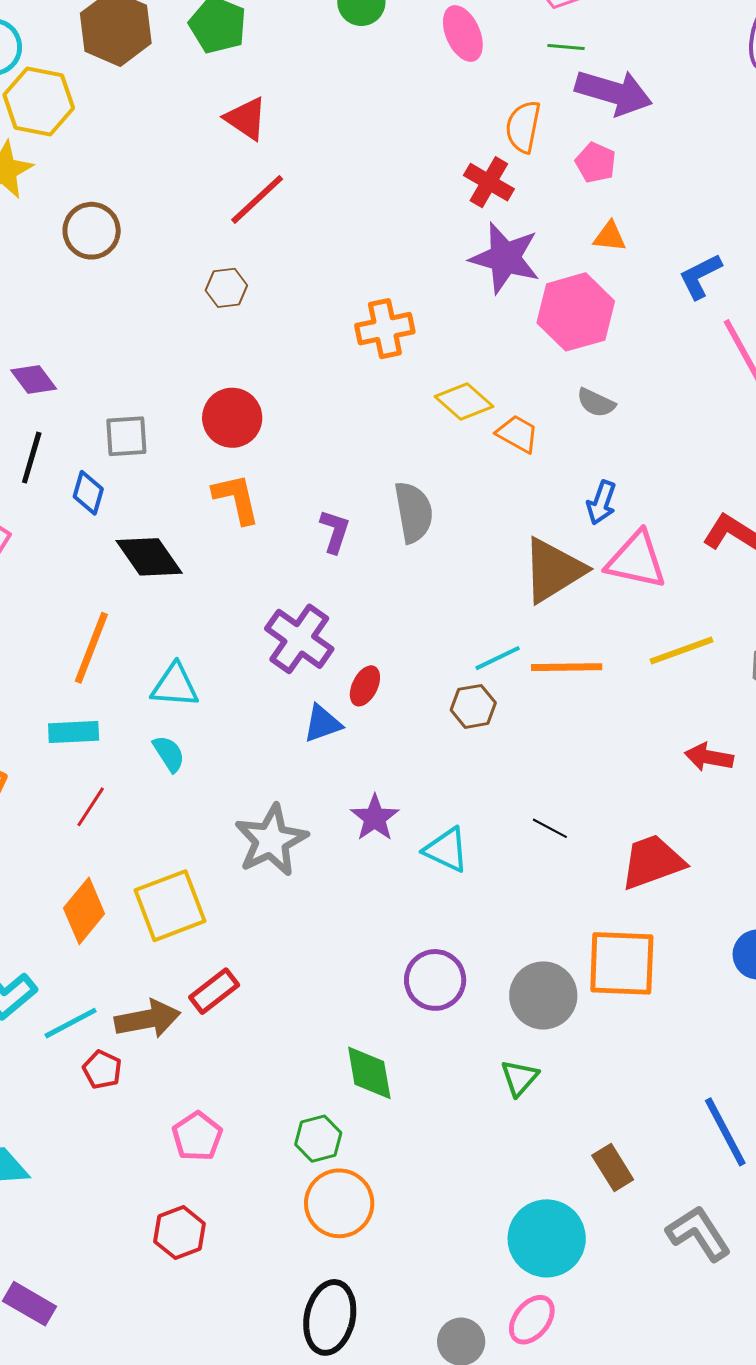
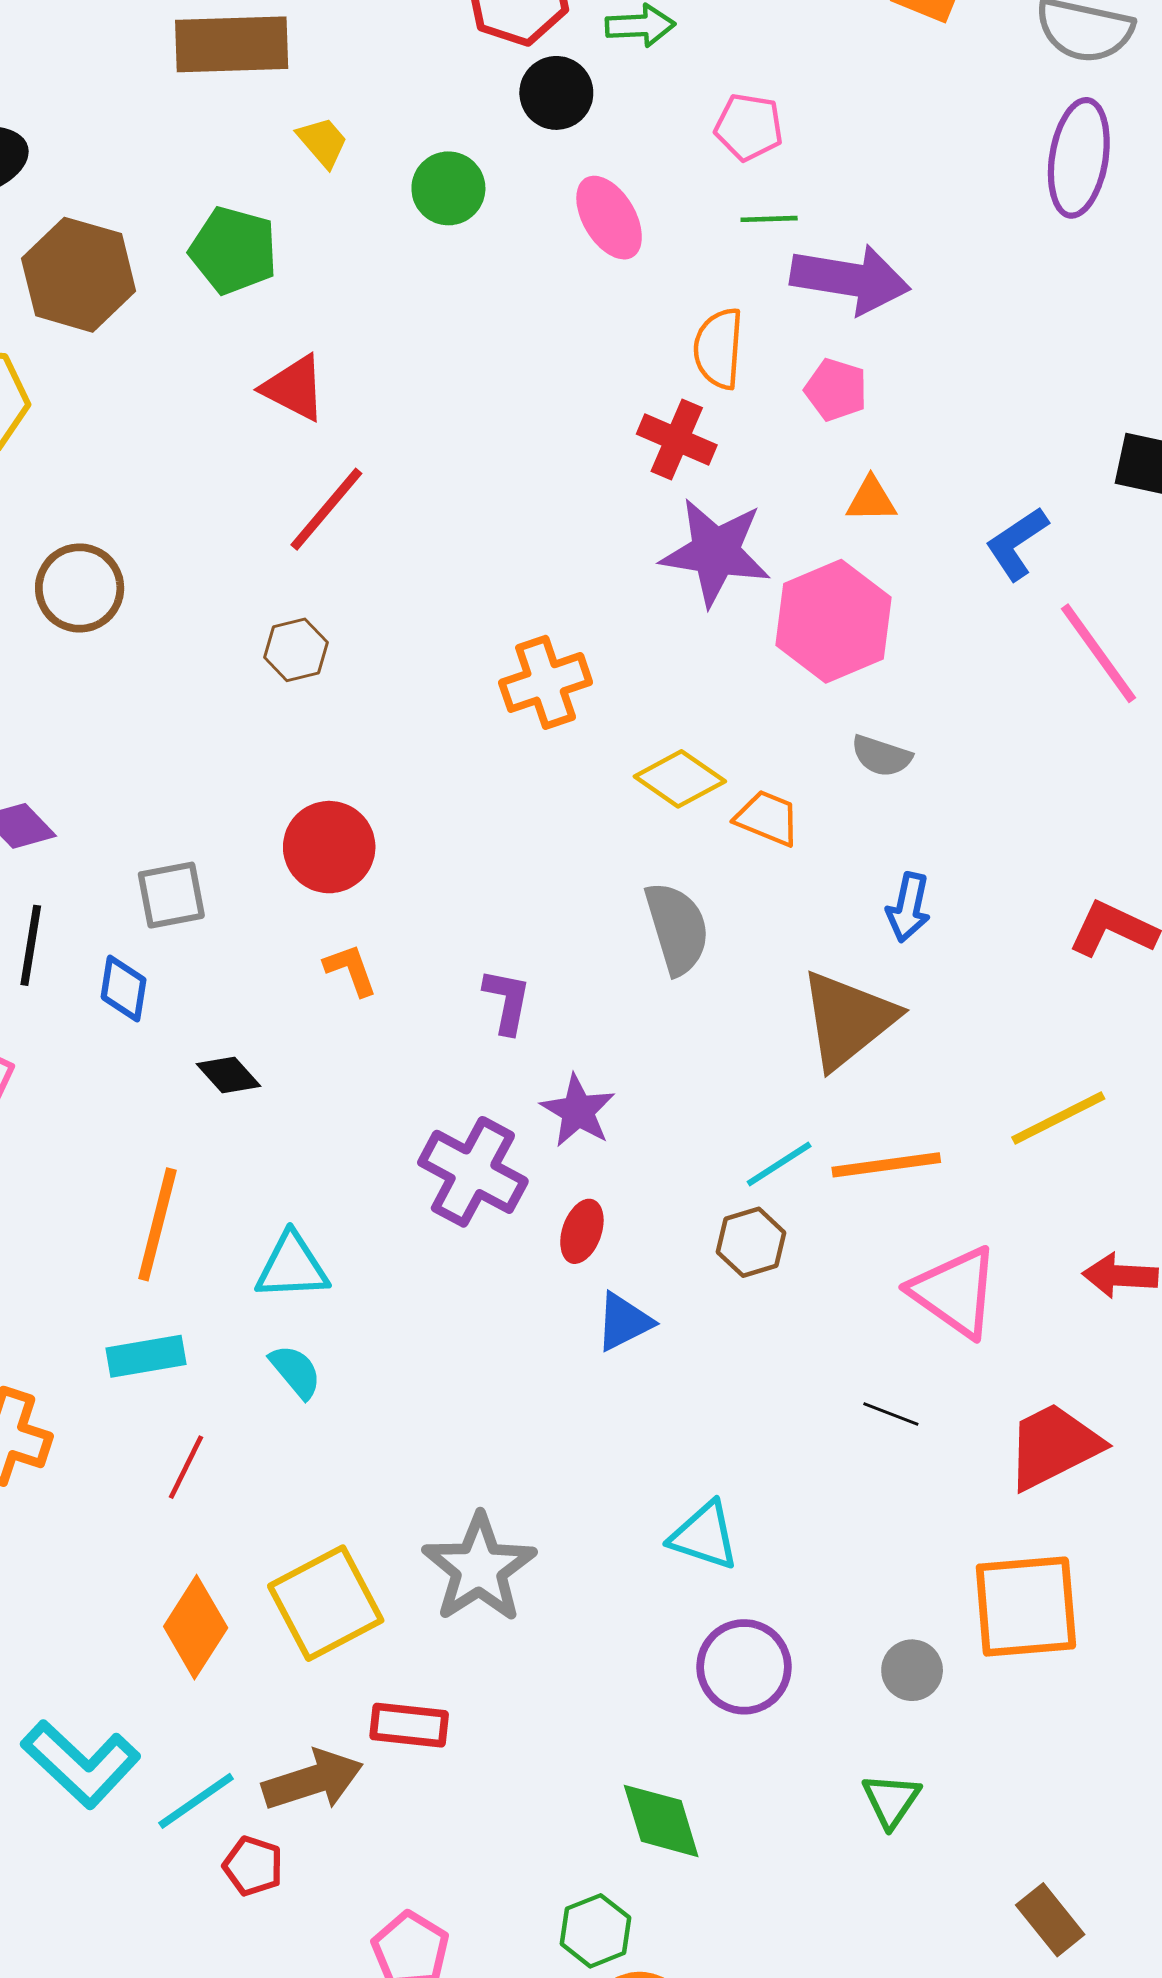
orange L-shape: (236, 499) -> (351, 970), size x0.7
gray semicircle: (414, 512) -> (677, 928), moved
black diamond: (149, 557) -> (229, 1075), size x0.6
pink triangle: (636, 560) -> (955, 1292), moved, turned 30
blue triangle: (322, 724) -> (624, 1322), moved
purple star: (375, 818) -> (578, 1111), moved
gray star: (271, 840) -> (479, 1568), moved
cyan triangle: (446, 850) -> (704, 1536), moved
red rectangle: (214, 991) -> (409, 1725), turned 51
gray circle: (543, 995) -> (912, 1670), size x0.6

